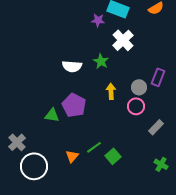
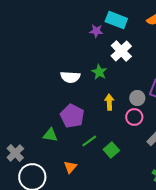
green triangle: (52, 115) -> (50, 135), moved
green line: (94, 147) -> (89, 141), moved
green square: (113, 156) -> (111, 150), moved

